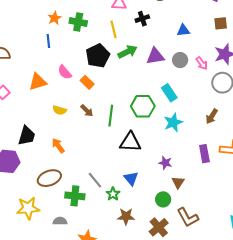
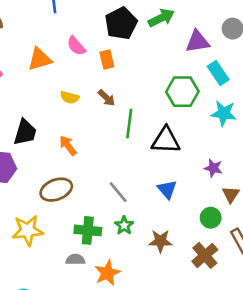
purple triangle: (155, 56) -> (197, 42), moved
orange rectangle: (87, 82) -> (107, 59), turned 32
green line: (111, 116) -> (129, 123), moved
cyan star: (173, 122) -> (224, 113), turned 30
green star: (113, 194) -> (124, 225), moved
green cross: (75, 196) -> (88, 230), moved
gray semicircle: (60, 221) -> (75, 260), moved

